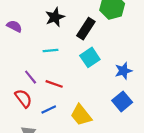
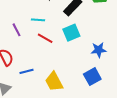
purple line: (31, 77) -> (16, 30), moved
red line: (54, 84) -> (45, 38), moved

